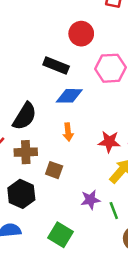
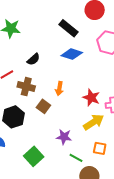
black semicircle: (25, 116) -> (33, 59), size x0.6
orange arrow: (68, 132) -> (59, 89), moved
green line: (114, 211) -> (76, 158), moved, turned -56

